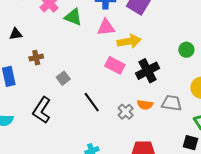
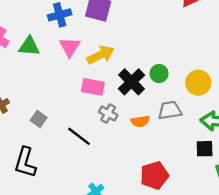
pink triangle: (106, 27) -> (70, 47), turned -36
green circle: (186, 50) -> (159, 74), moved
gray cross: (126, 112) -> (108, 113), moved

